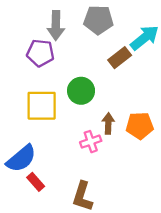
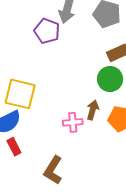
green circle: (81, 91) -> (110, 79), moved
yellow square: (42, 106) -> (20, 94), moved

